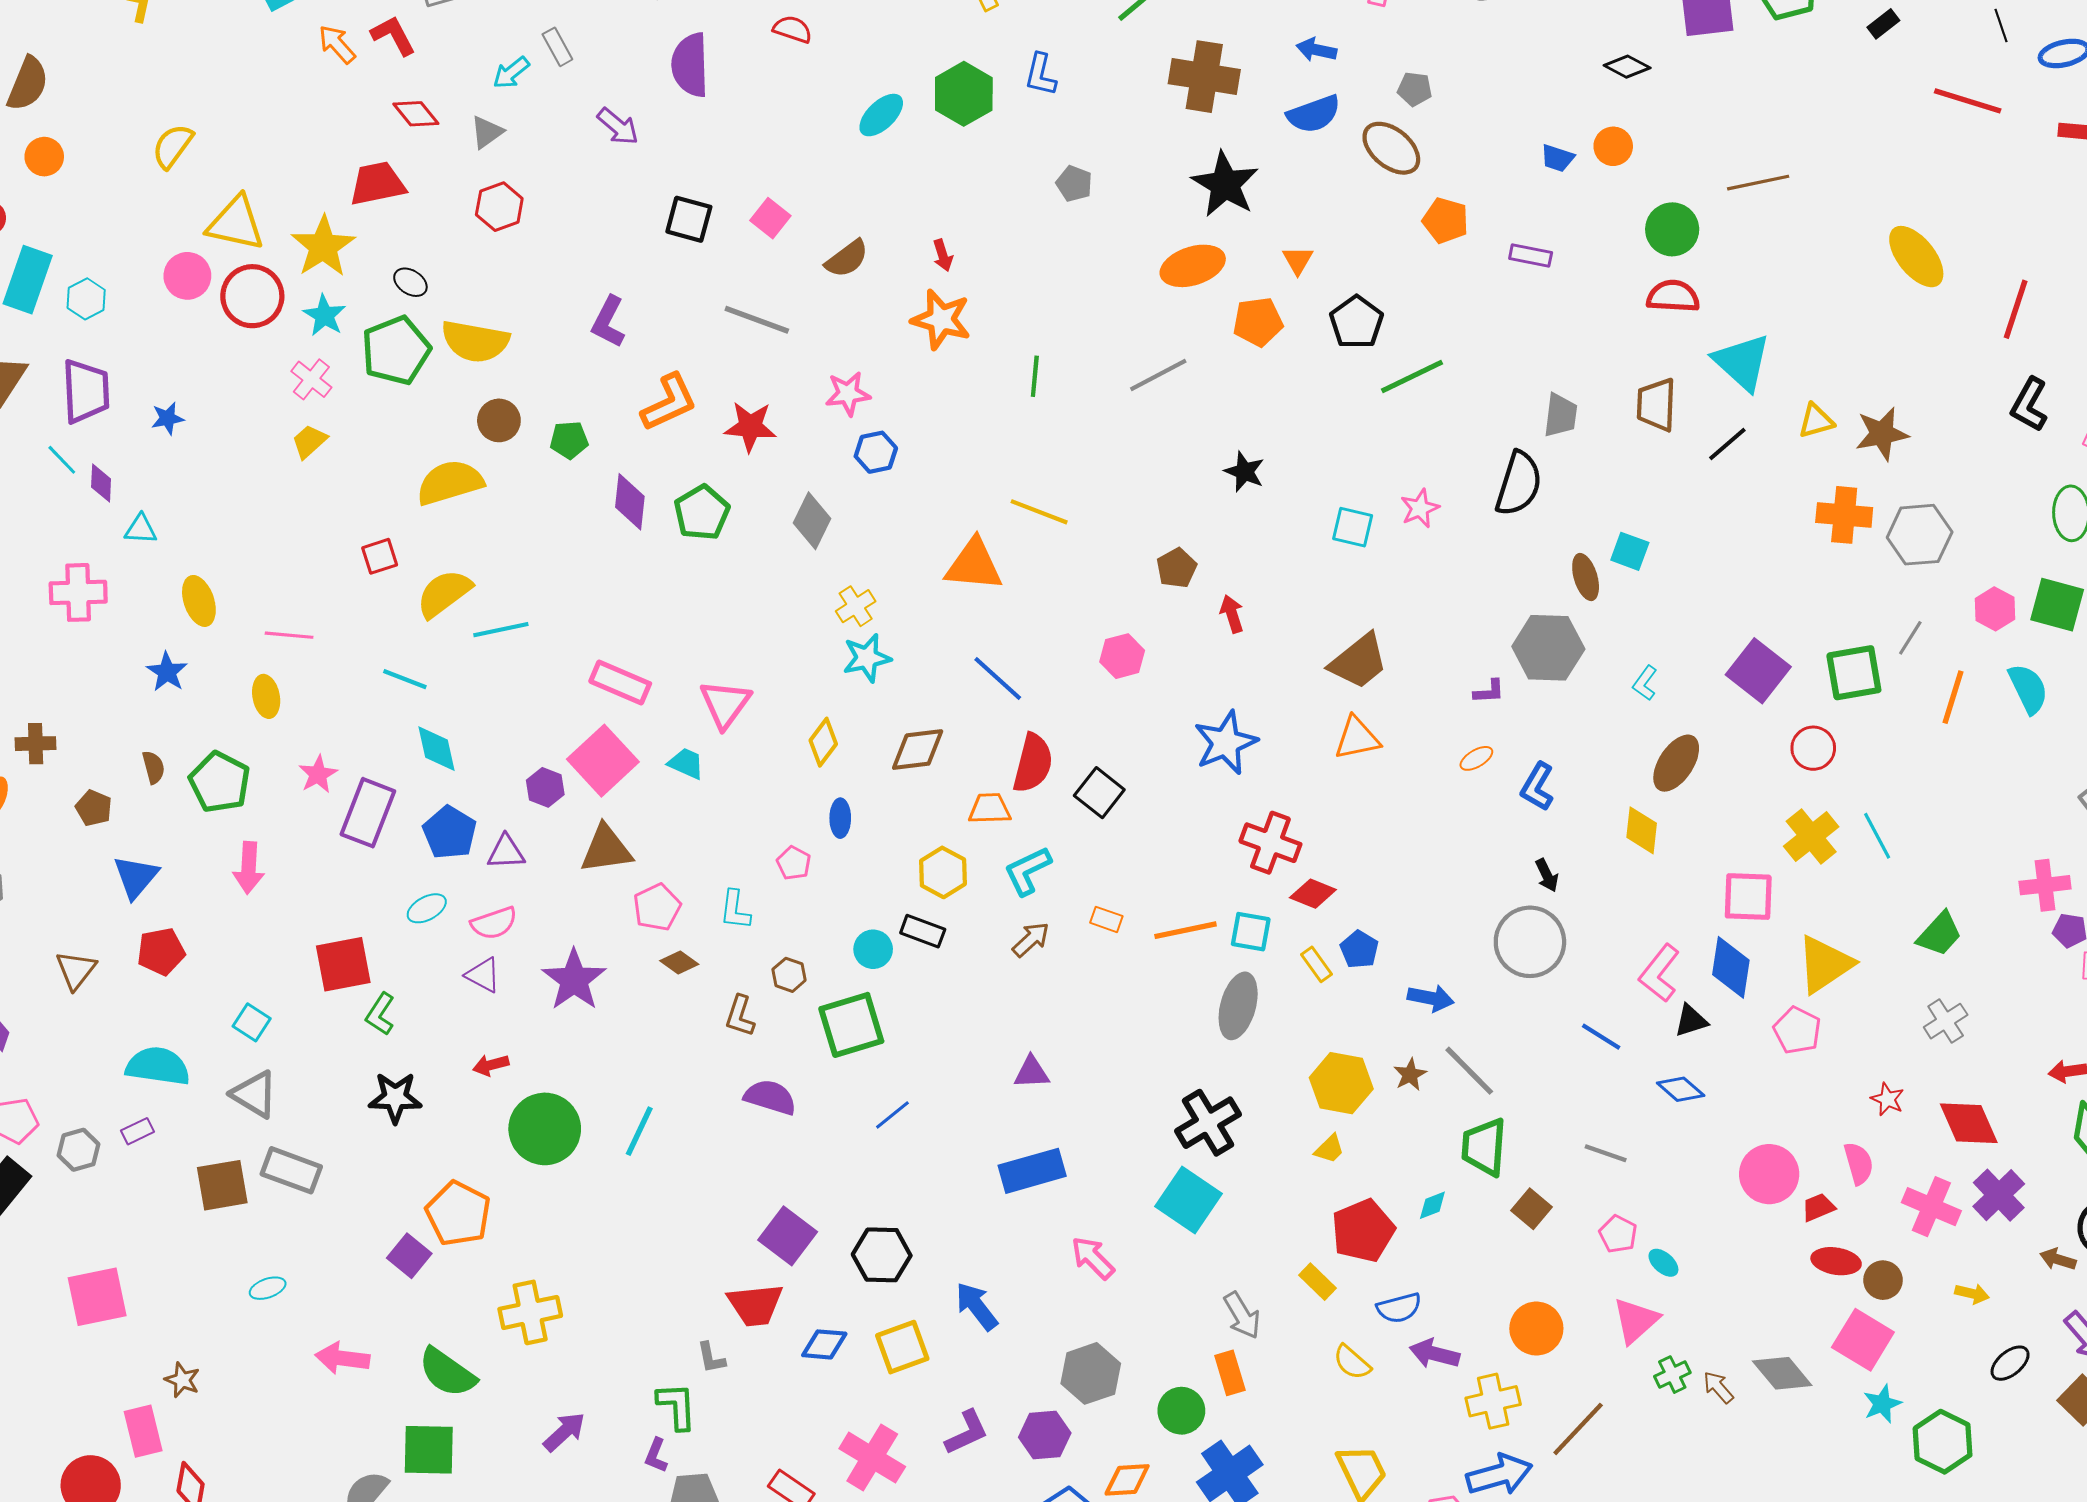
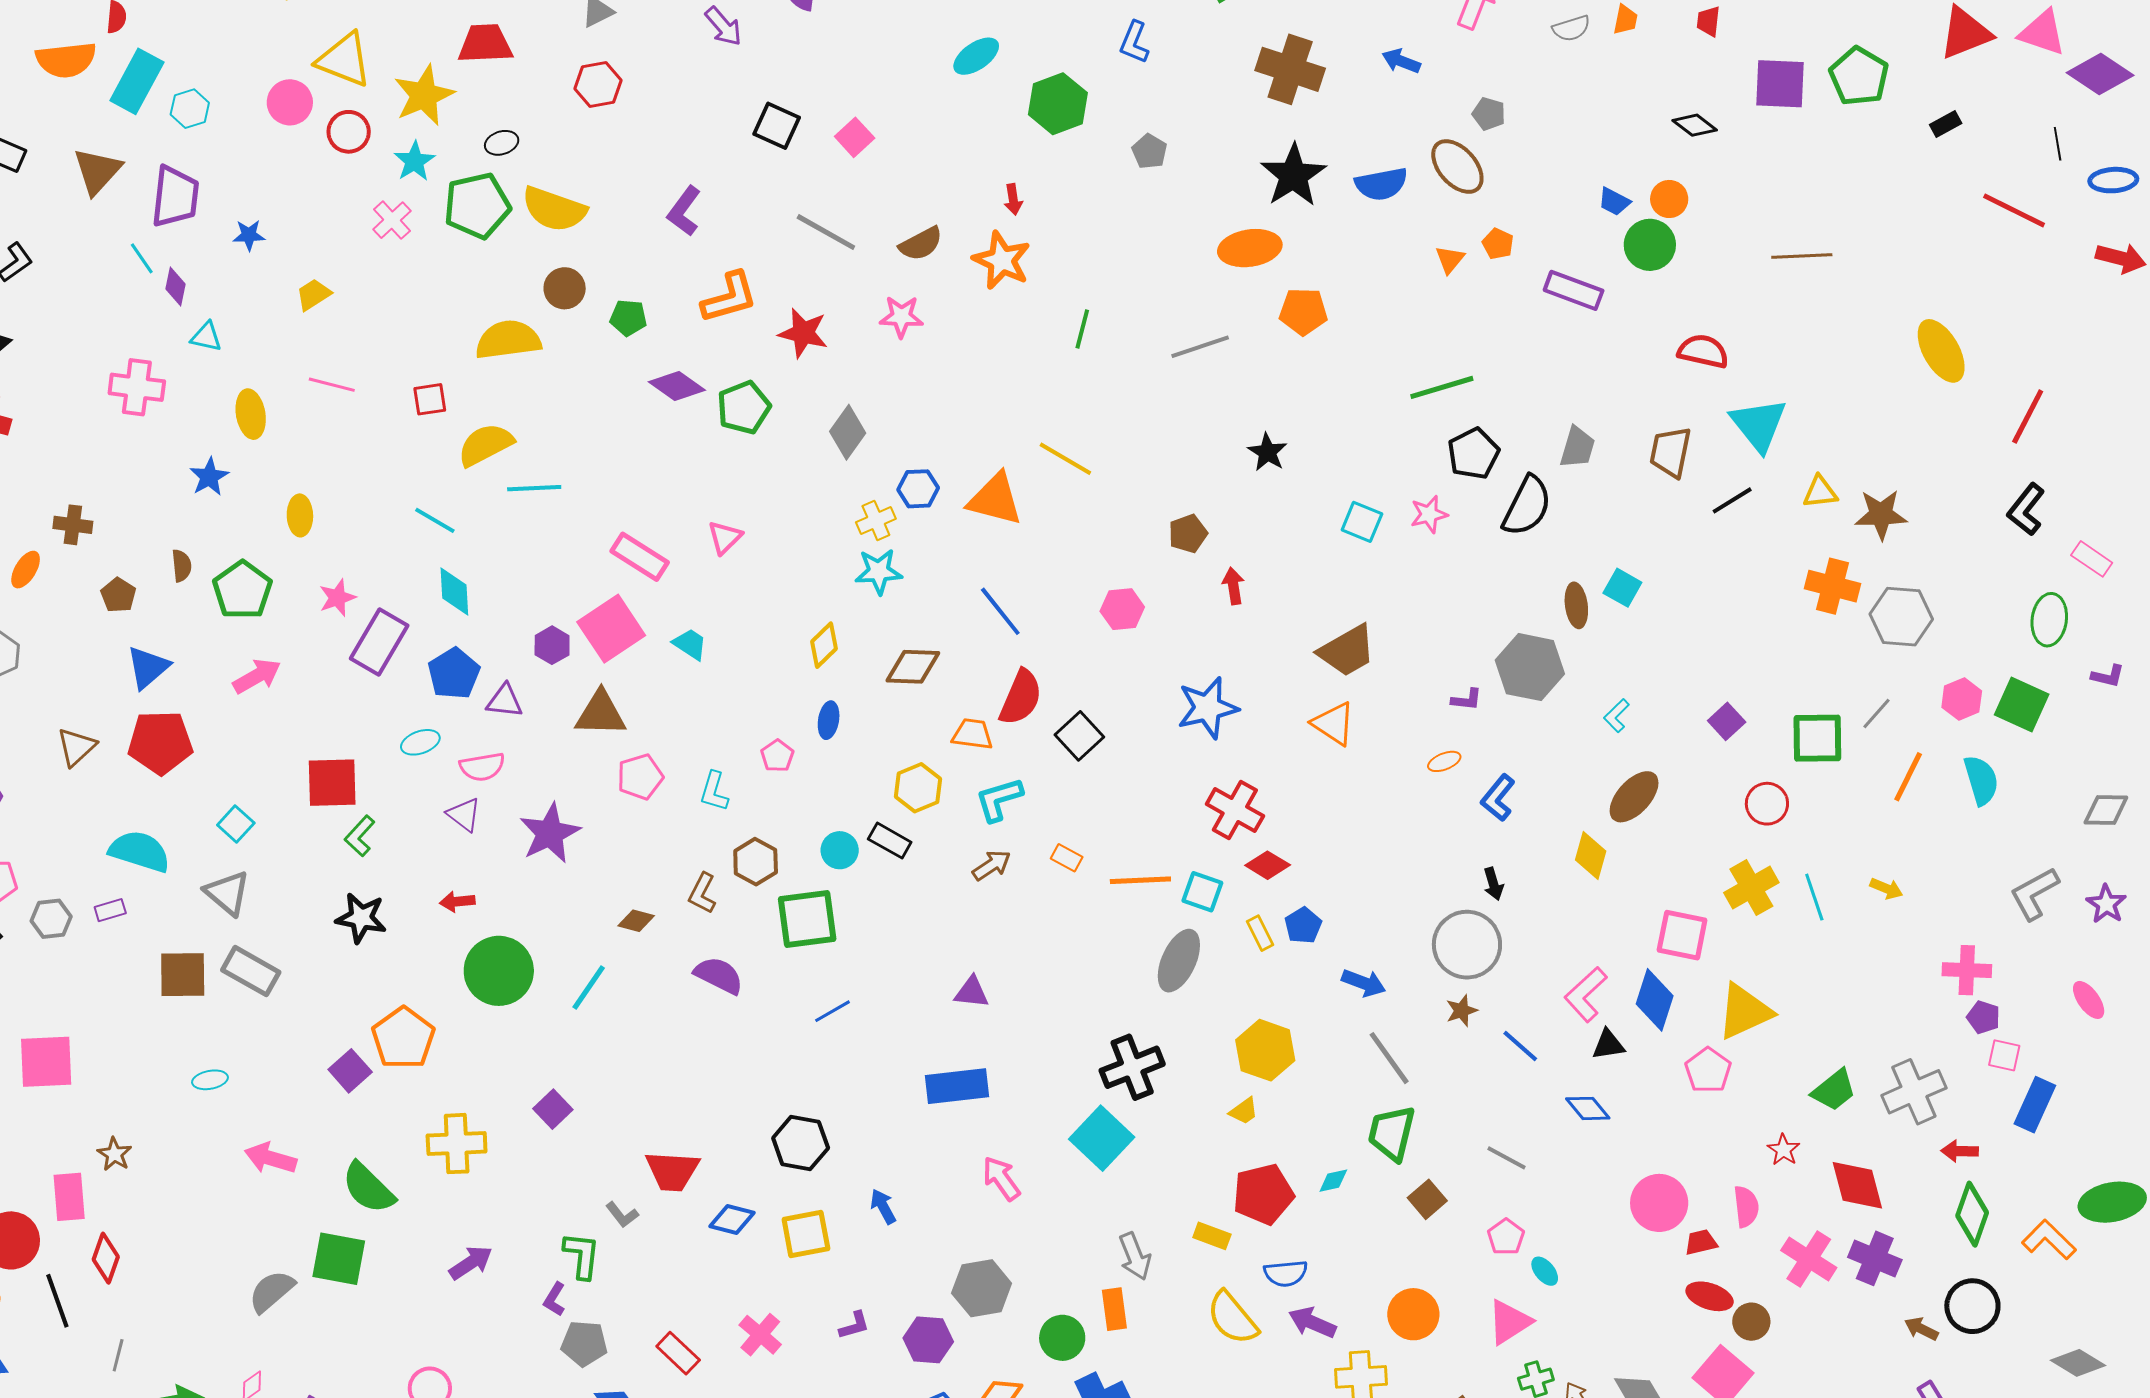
green hexagon: (964, 94) -> (1058, 104), moved
blue semicircle: (1314, 114) -> (1381, 184), moved
orange pentagon: (1446, 220) -> (1498, 244), size x0.7
green circle: (1672, 229) -> (1650, 245), moved
purple rectangle: (1531, 255) -> (1574, 290), size x1.4
brown semicircle: (847, 259) -> (921, 244), moved
orange triangle: (1298, 260) -> (1450, 259), moved
black ellipse: (410, 282) -> (502, 143), turned -60
red circle: (252, 296) -> (349, 132), size x0.7
black pentagon: (1356, 322) -> (1473, 454), moved
yellow trapezoid: (309, 441) -> (313, 295), moved
blue hexagon: (876, 452) -> (918, 489), moved
purple diamond: (630, 502) -> (677, 386), turned -70
pink line: (289, 635) -> (332, 385), moved
purple square: (1758, 671) -> (1727, 721), size x0.6
pink triangle: (725, 704) -> (725, 537), moved, size x0.7
orange triangle: (1357, 738) -> (1334, 724), turned 36
pink arrow: (249, 868) -> (257, 676), turned -132
green trapezoid: (1939, 934) -> (1834, 1090), moved
red pentagon: (161, 952) -> (160, 742), size x1.4
brown diamond: (679, 962) -> (636, 921), moved, turned -30
brown hexagon: (789, 975) -> (756, 862), size x1.4
gray cross: (1946, 1021) -> (1914, 1092), moved, size x1.5
brown star: (1410, 1075) -> (1462, 1011), moved
purple cross: (1999, 1195) -> (1875, 1258), turned -33
purple square: (788, 1236) -> (553, 1109), moved, size x0.7
yellow rectangle: (1317, 1282) -> (1212, 1236), turned -33
yellow arrow: (1972, 1294) -> (1886, 889), moved
blue arrow: (977, 1306) -> (883, 1207), size x0.7
gray L-shape: (711, 1358) -> (622, 1215), turned -36
yellow semicircle: (1352, 1362) -> (1232, 1318), size x1.5
purple L-shape: (967, 1432) -> (854, 1325), size x0.7
pink cross: (872, 1458) -> (760, 1335), size x0.7

